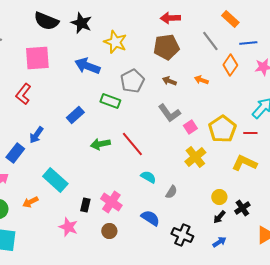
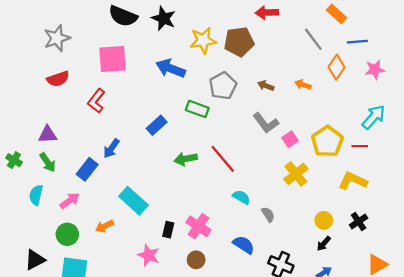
yellow star: (115, 42) -> (203, 41), turned -30
brown pentagon: (166, 47) -> (239, 42), moved
gray semicircle: (171, 192) -> (268, 215), turned -64
black cross: (242, 208) -> (359, 222), moved

